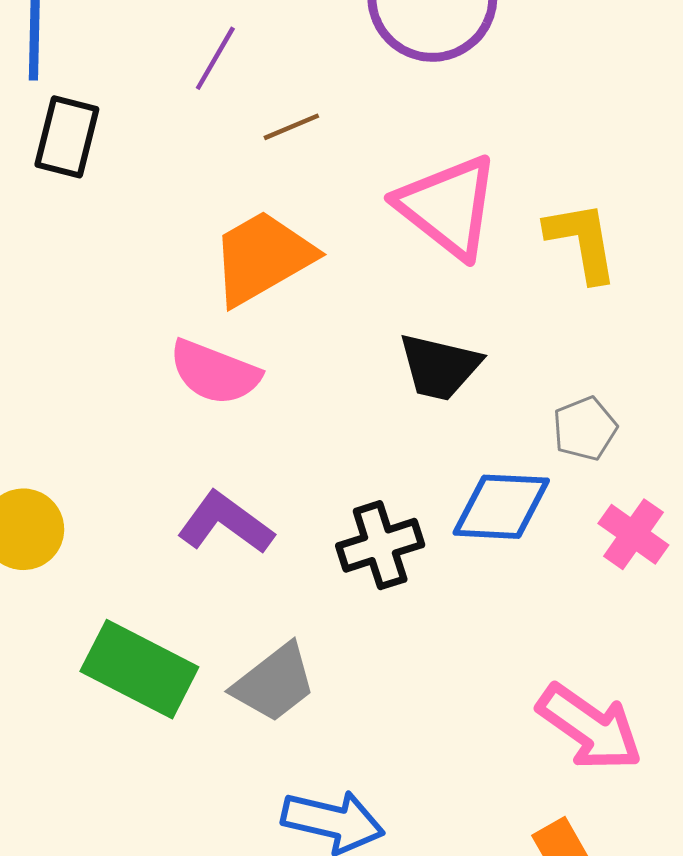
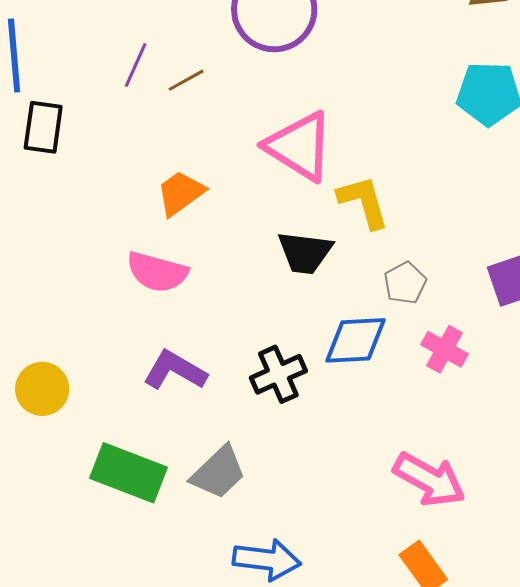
brown line: (291, 127) -> (186, 80), moved
yellow L-shape: (582, 241) -> (364, 202), moved
orange trapezoid: (262, 258) -> (181, 193), size x0.7

